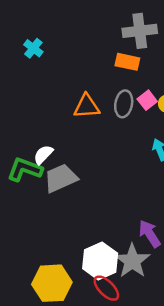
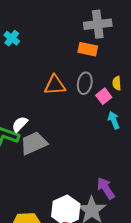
pink square: (147, 100) -> (104, 96), moved

